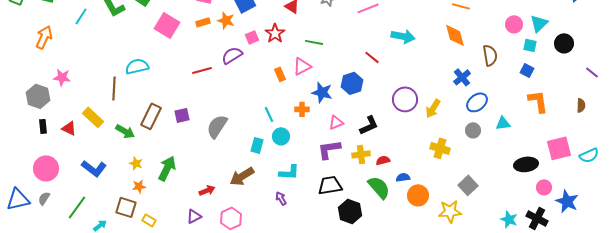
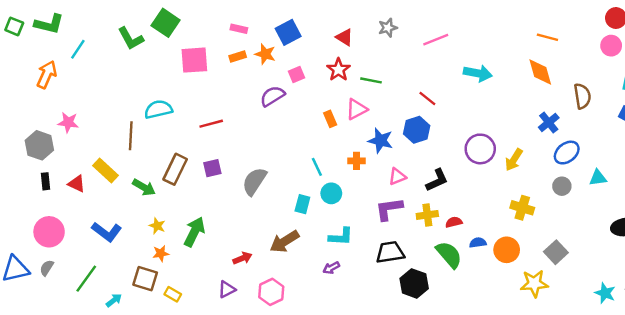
cyan line: (81, 16) -> (78, 49), moved
pink circle: (514, 24) -> (611, 46), moved
pink square: (167, 25) -> (194, 60), turned -35
red star: (275, 33) -> (338, 70), moved
red line: (372, 57) -> (427, 98), moved
red line: (202, 70) -> (211, 124), moved
orange circle: (418, 195) -> (507, 250), moved
purple arrow: (281, 198) -> (331, 268), turned -88

